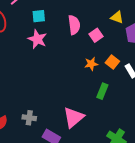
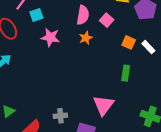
cyan square: (39, 16) -> (36, 15), moved
pink semicircle: (74, 25) -> (83, 15), turned 30
orange star: (91, 64) -> (86, 38), moved

